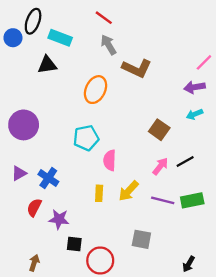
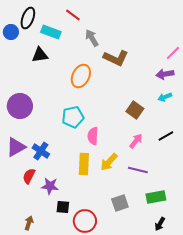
red line: (104, 18) -> (73, 15), moved
black line: (185, 161) -> (166, 136), moved
purple triangle: (19, 173) -> (16, 147), size x1.5
yellow rectangle: (99, 193) -> (84, 164), size x1.5
green rectangle: (192, 200) -> (156, 197), moved
gray square: (141, 239) -> (120, 203), turned -30

